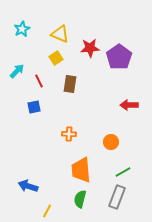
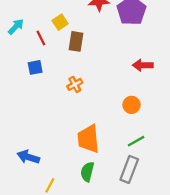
yellow square: (56, 58) -> (60, 22), moved
orange cross: (69, 134) -> (75, 84), moved, turned -32
orange circle: (111, 142) -> (131, 105), moved

